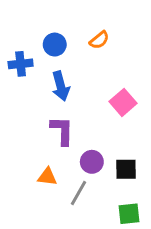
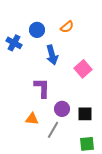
blue cross: (21, 64) -> (14, 43), turned 35
blue arrow: (61, 86) -> (52, 55), moved

